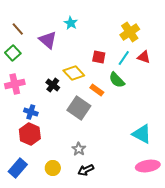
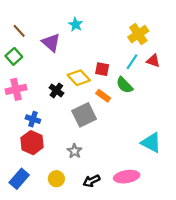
red square: (99, 57) -> (102, 69), moved
gray square: (79, 108) -> (84, 115), turned 30
gray star: (79, 149) -> (74, 151), moved
pink ellipse: (148, 166) -> (127, 177), moved

